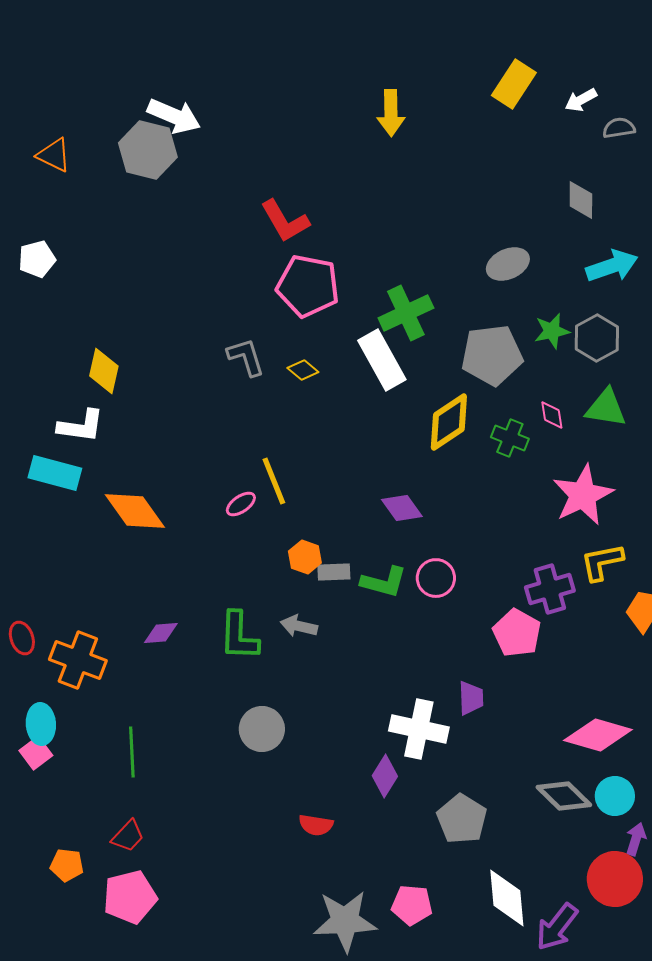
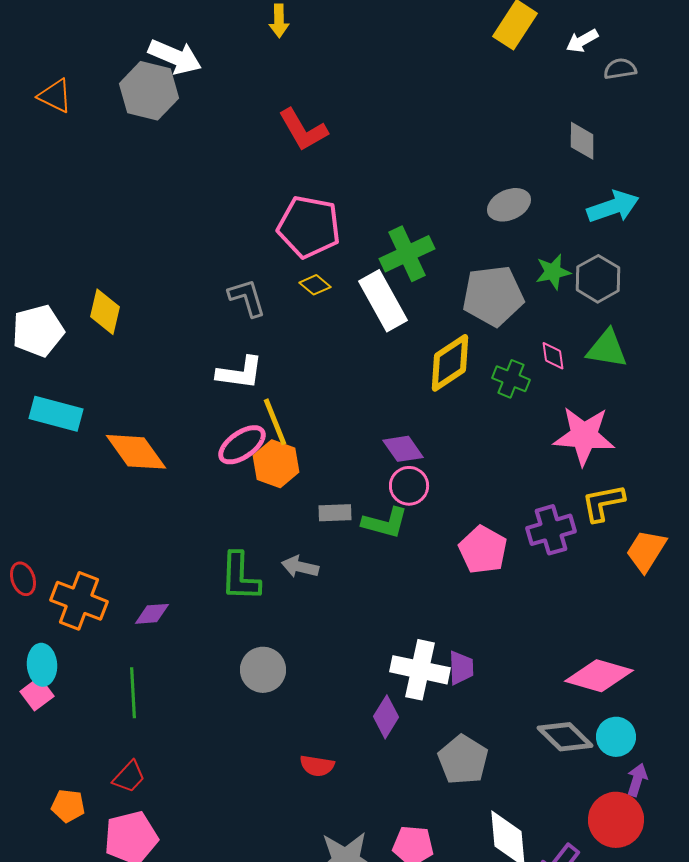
yellow arrow: (391, 113) -> (279, 21), moved, size x0.7
red L-shape: (285, 221) -> (303, 130), moved
white pentagon: (37, 259) -> (38, 331), moved, size x1.4
yellow diamond: (303, 370) -> (315, 285), moved
white L-shape: (81, 426) -> (240, 373), moved
pink star: (583, 495) -> (584, 436), turned 30
pink ellipse: (241, 504) -> (242, 445), size x1.6
orange hexagon: (305, 557) -> (276, 464), moved, size x1.4
pink circle: (436, 578) -> (409, 486), moved
purple diamond: (161, 633) -> (152, 614), moved
pink pentagon: (517, 633) -> (483, 550), moved
purple trapezoid: (471, 698) -> (461, 668), moved

